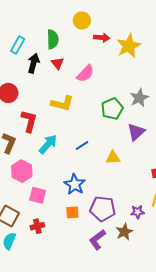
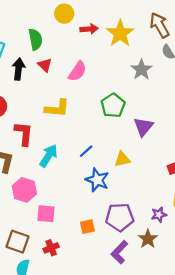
gray star: (139, 98) -> (141, 70), moved
blue star: (75, 184) -> (97, 180), moved

